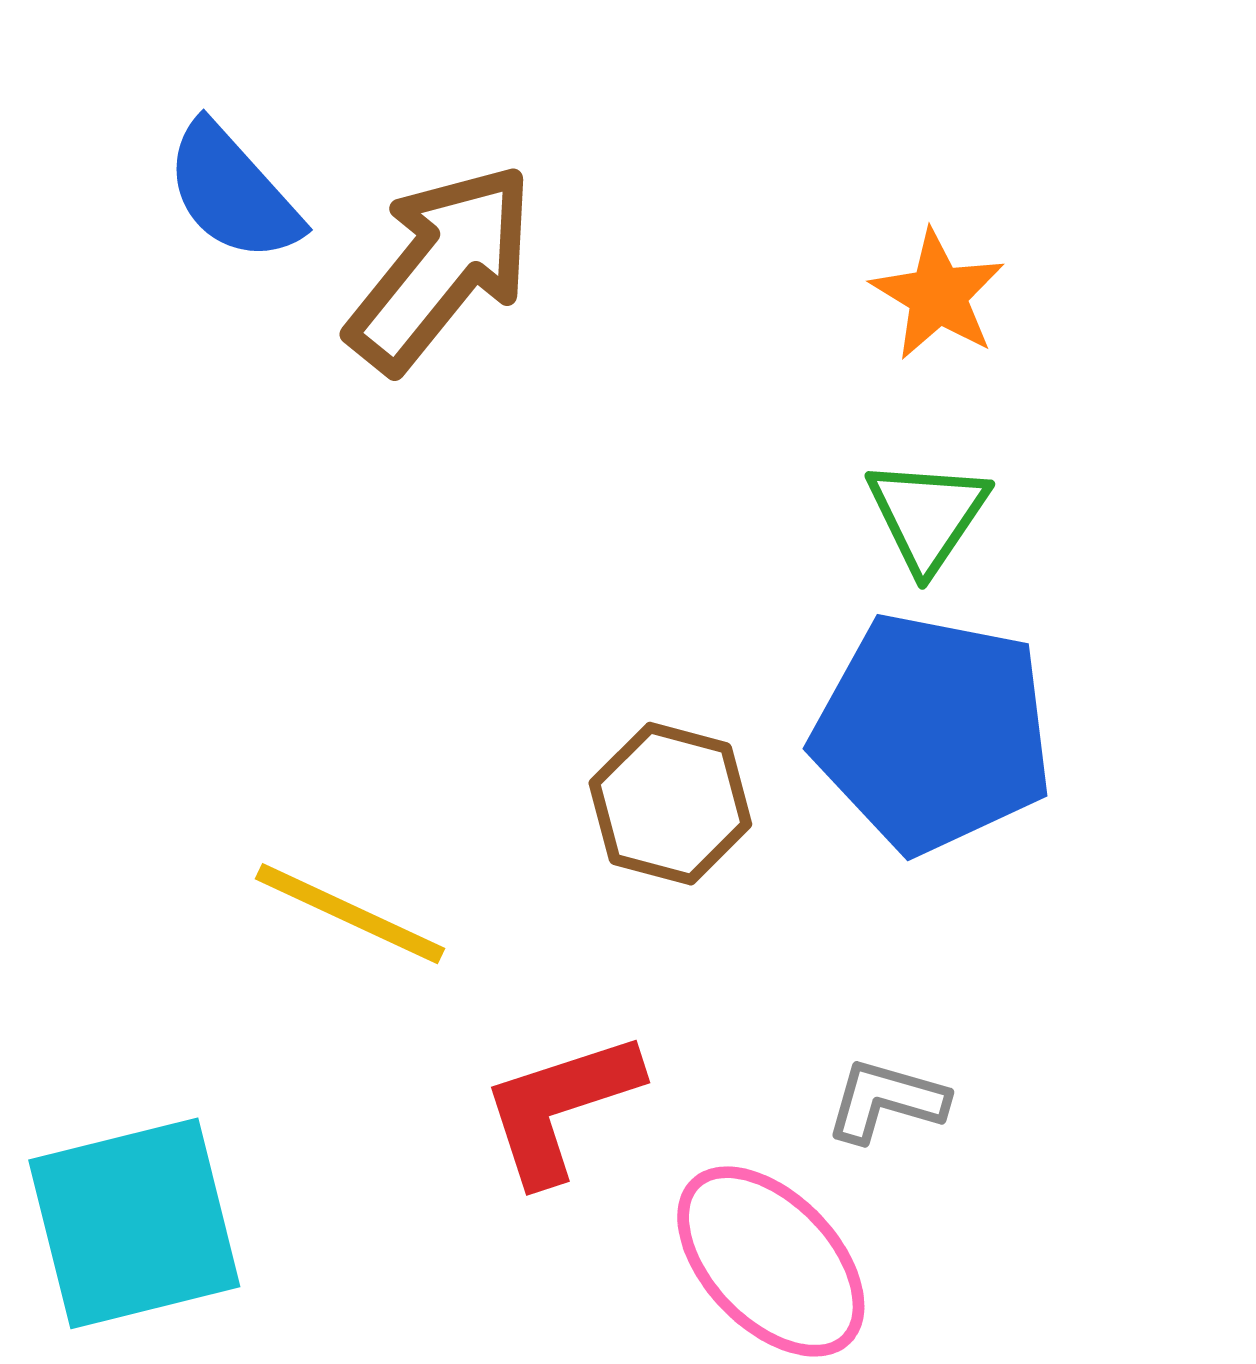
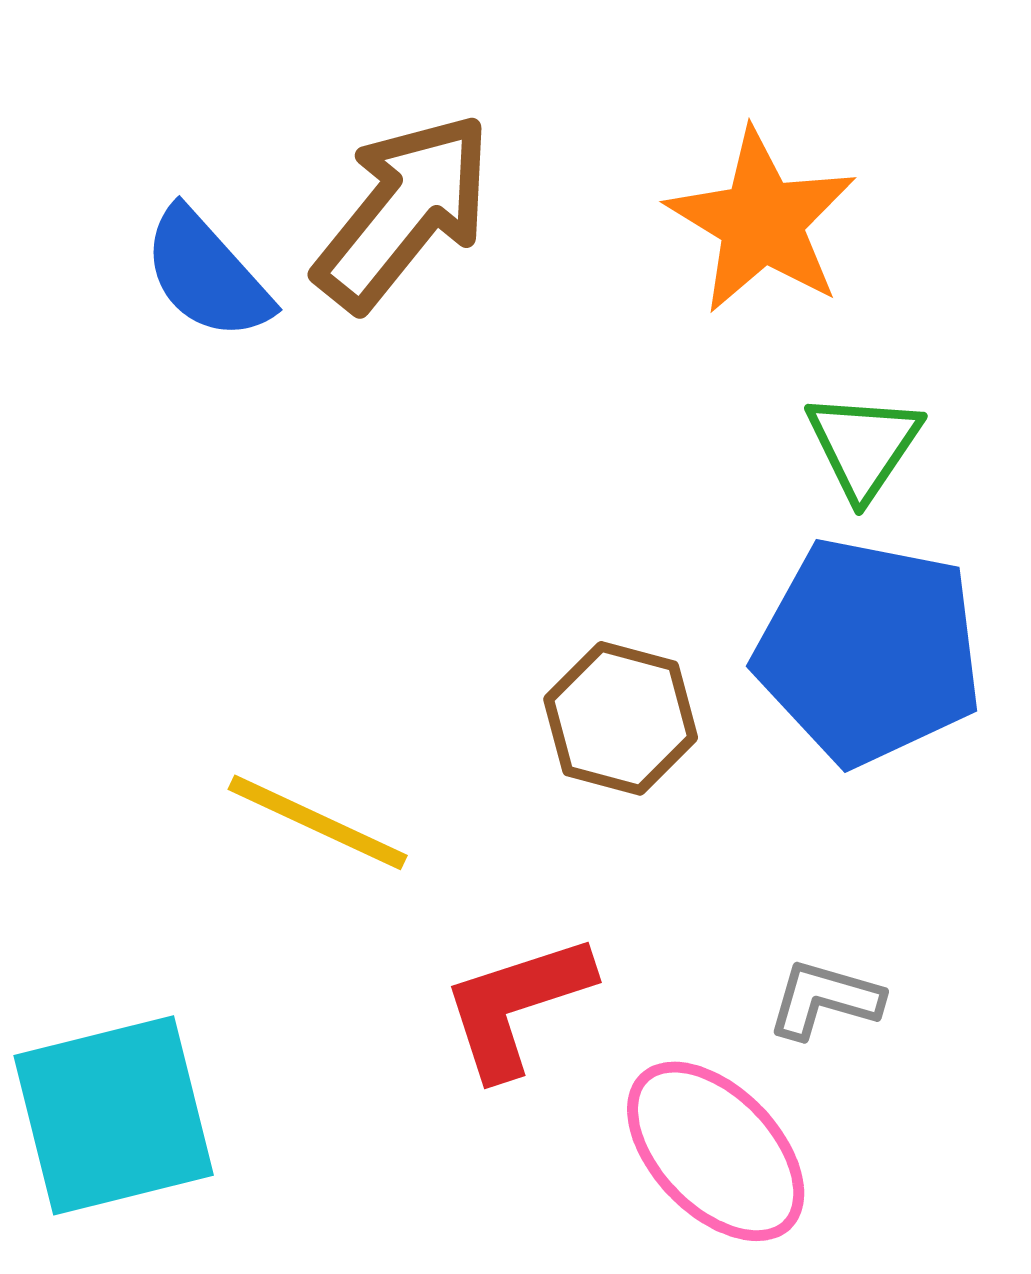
blue semicircle: (233, 192) -> (207, 274), moved
orange star: (938, 295) -> (762, 221), moved, size x1.5

